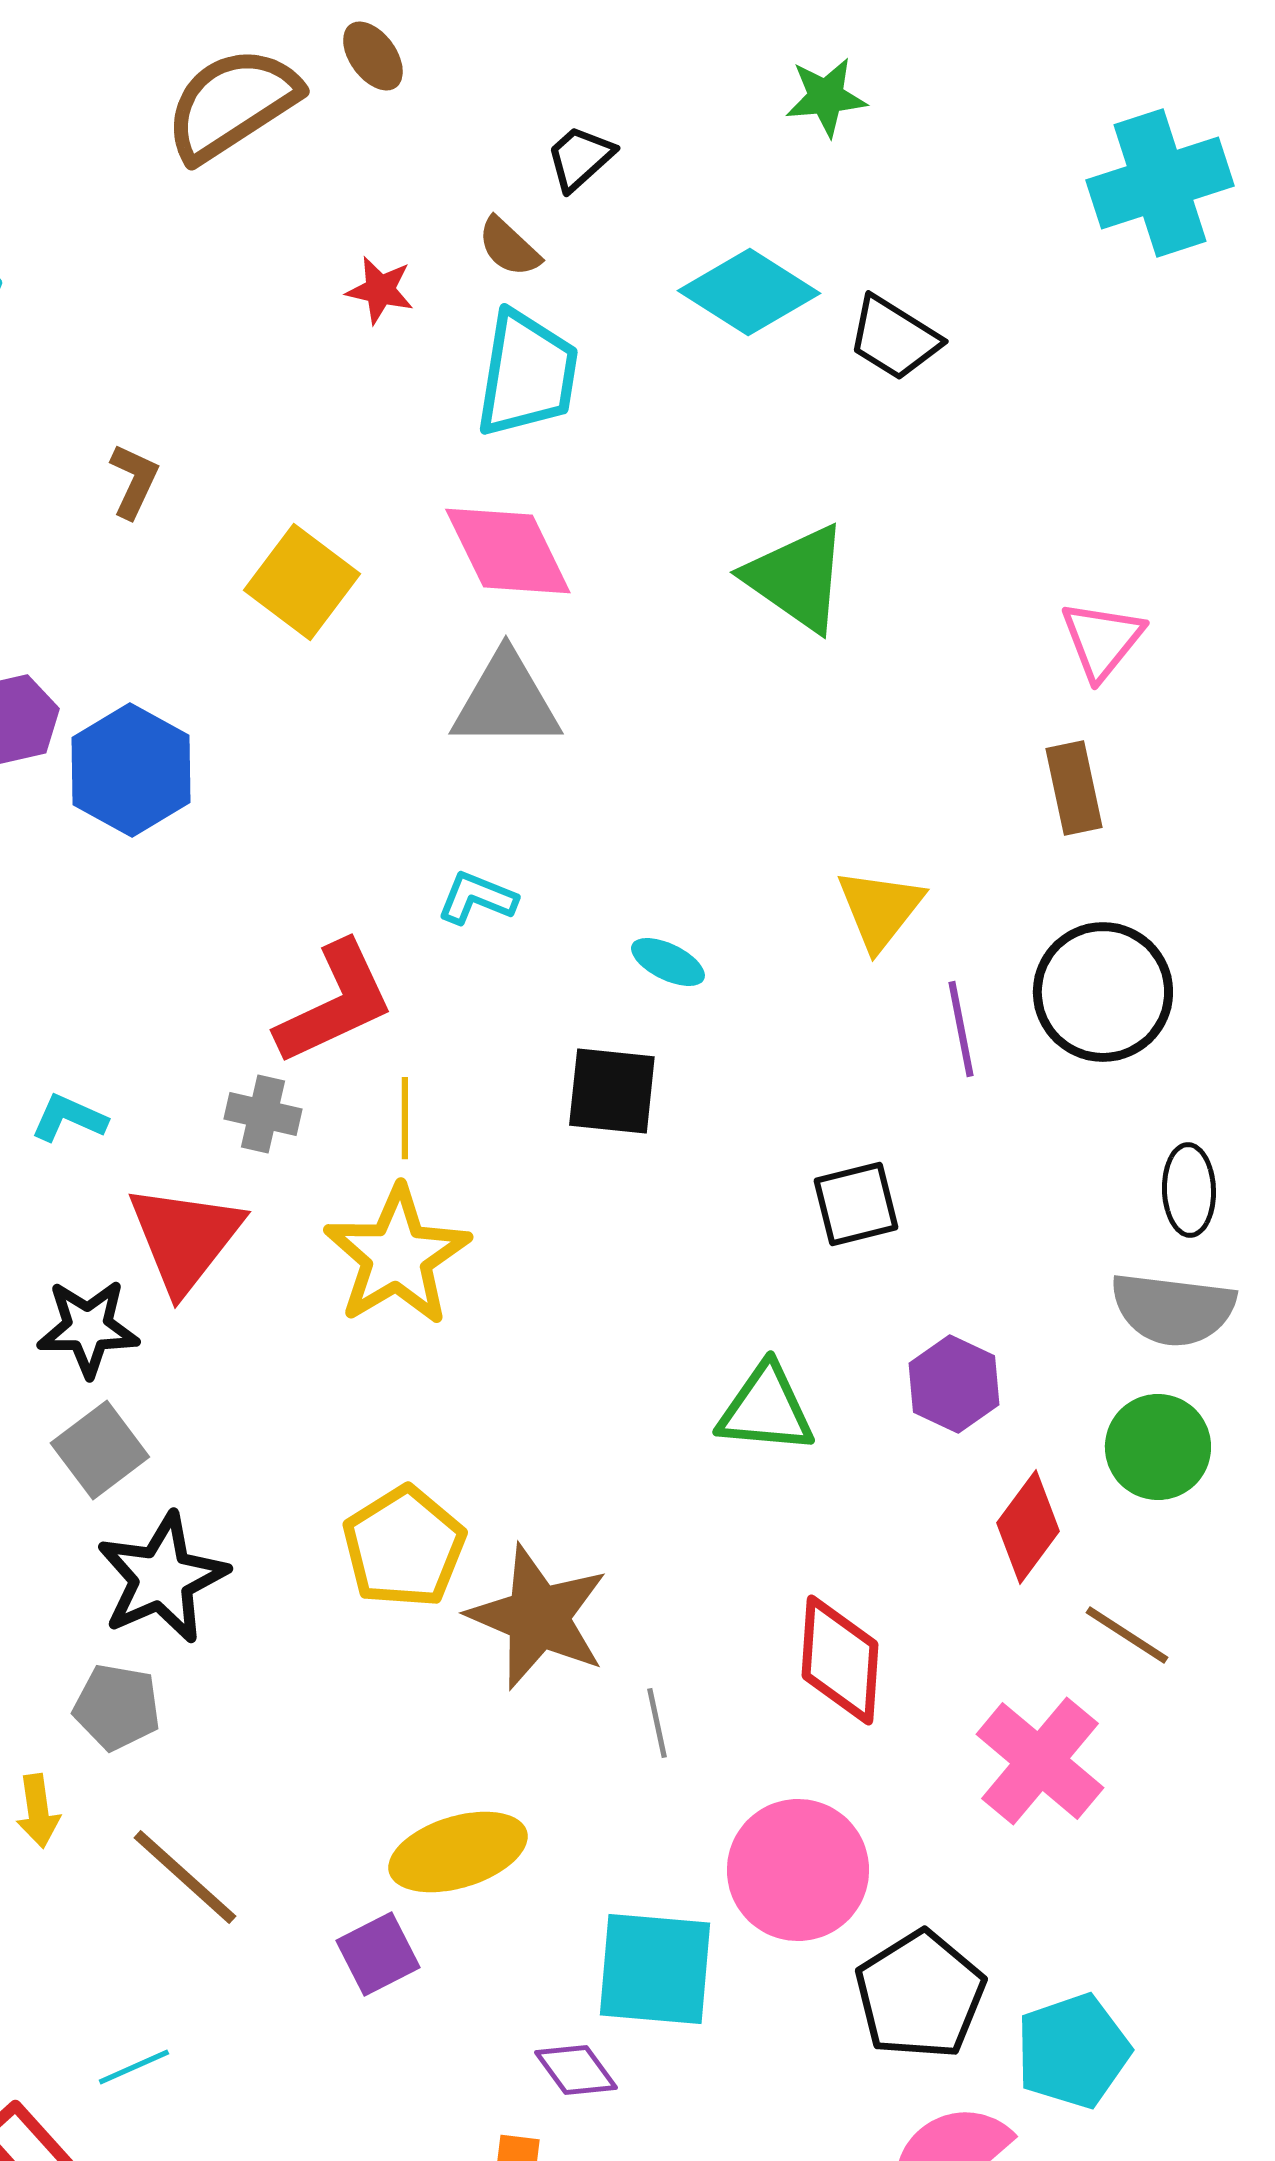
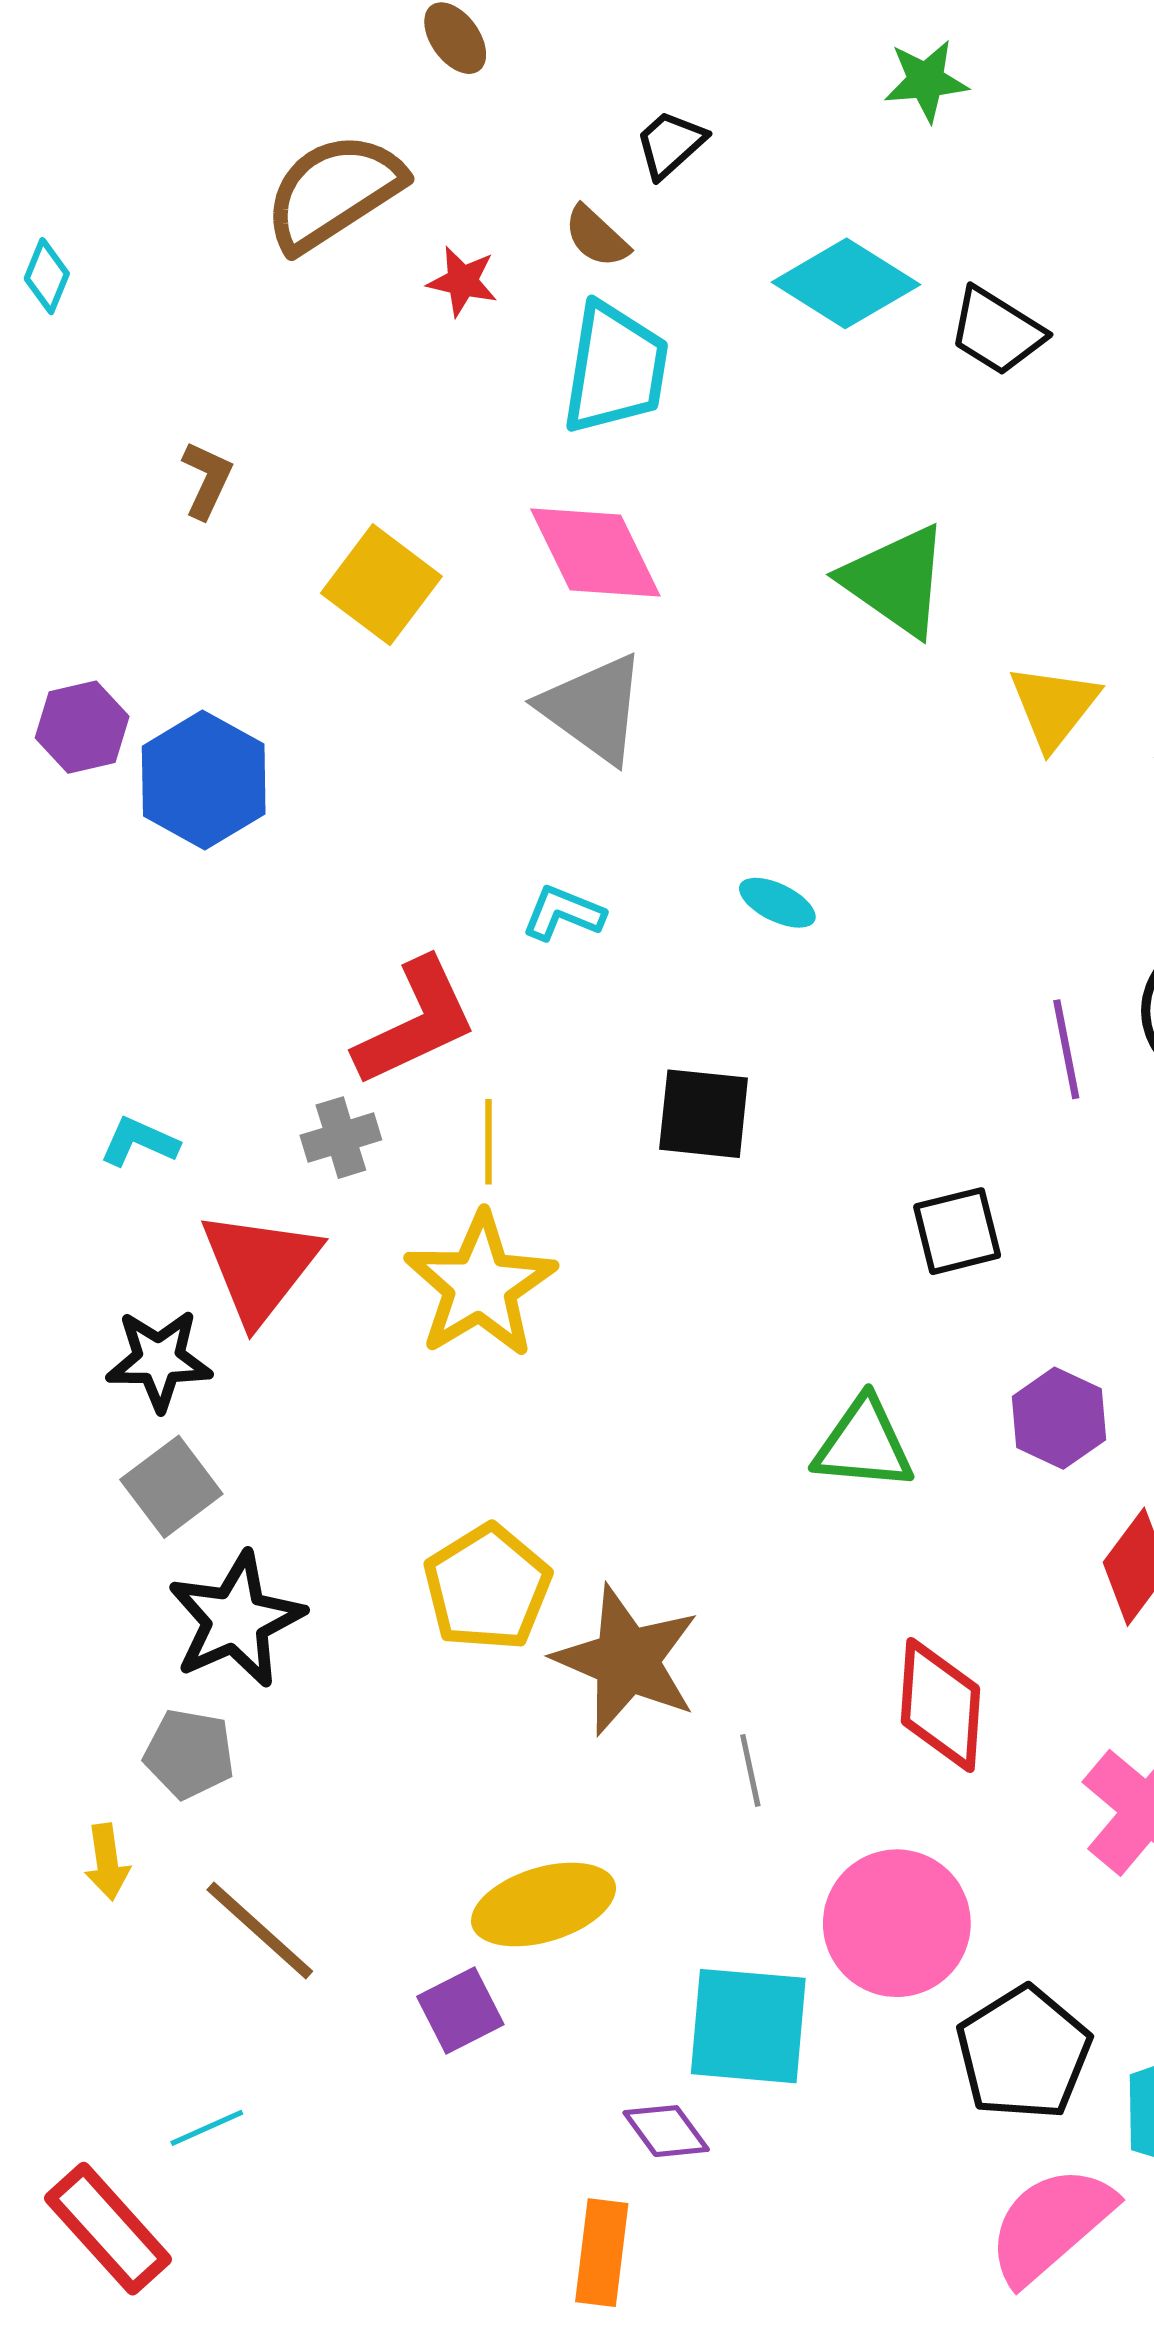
brown semicircle: (232, 104) -> (334, 192), moved
gray triangle: (506, 701) -> (593, 708), turned 36
yellow triangle: (880, 909) -> (1054, 706), moved
cyan ellipse: (668, 962) -> (777, 903), moved
gray cross: (263, 1114) -> (341, 1138), turned -30

